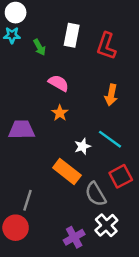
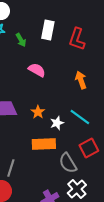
orange arrow: (111, 95) -> (81, 80), turned 150
orange star: (60, 113) -> (38, 112), moved
orange rectangle: (67, 171) -> (44, 144), turned -40

